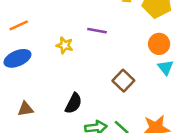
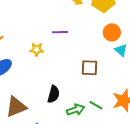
brown square: (123, 81) -> (90, 68), turned -30
brown triangle: (25, 109) -> (16, 107), size x1.6

